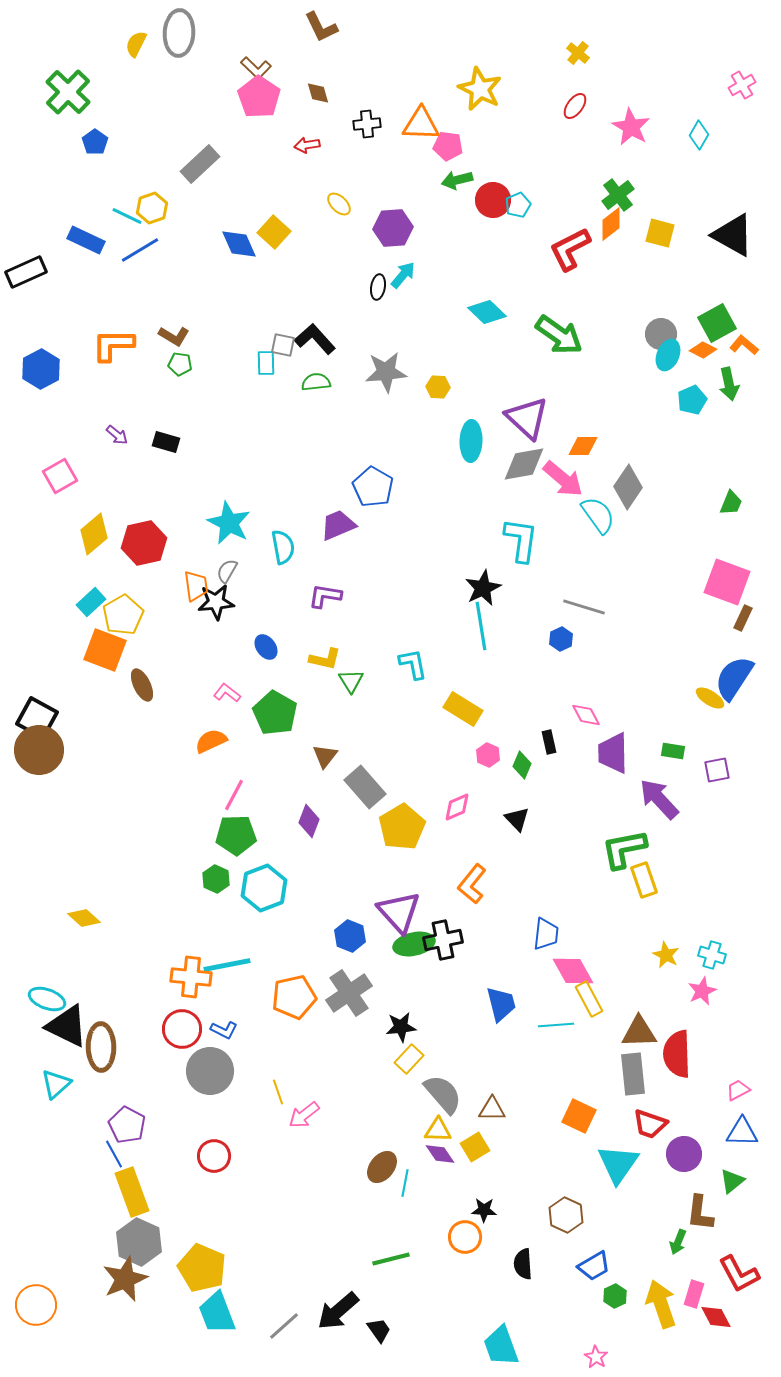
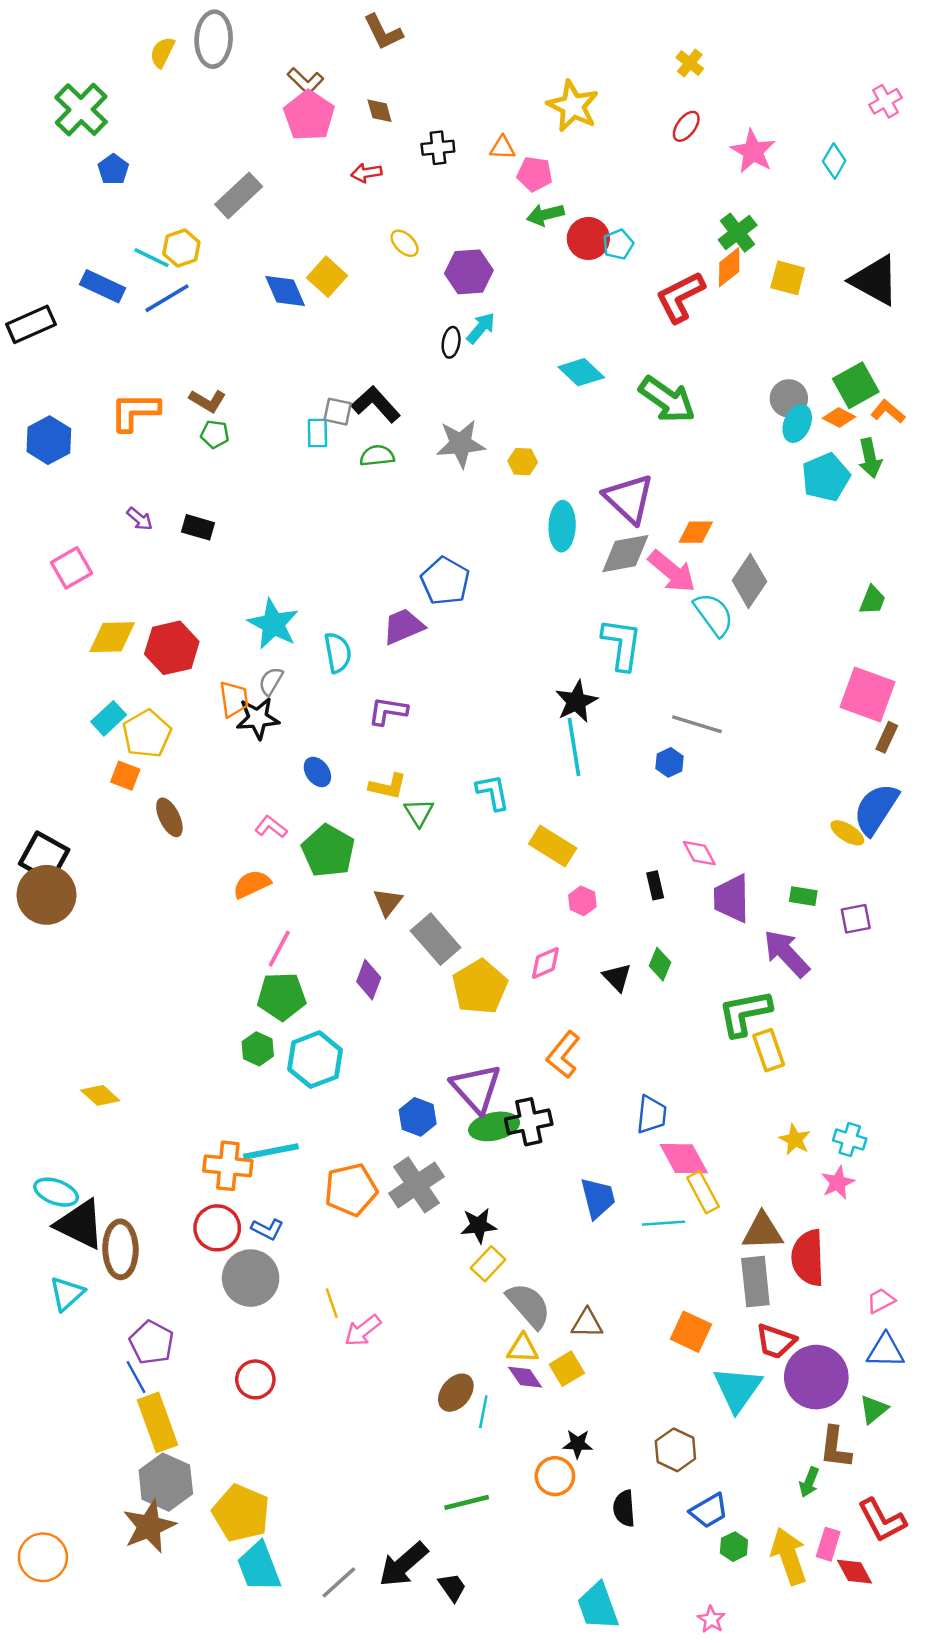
orange triangle: (421, 124) -> (502, 148), size x0.6
cyan pentagon: (692, 400) -> (826, 477), size x1.4
yellow diamond: (94, 534) -> (112, 637), turned 39
orange square: (105, 650) -> (125, 776), size x0.6
green diamond: (522, 765) -> (660, 964), moved
purple circle: (684, 1154) -> (816, 1377), size x1.5

